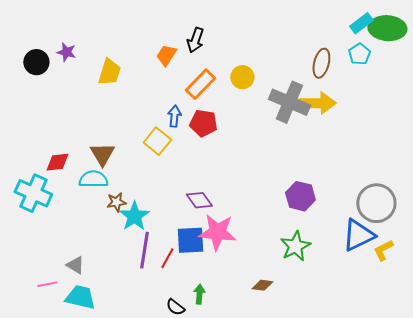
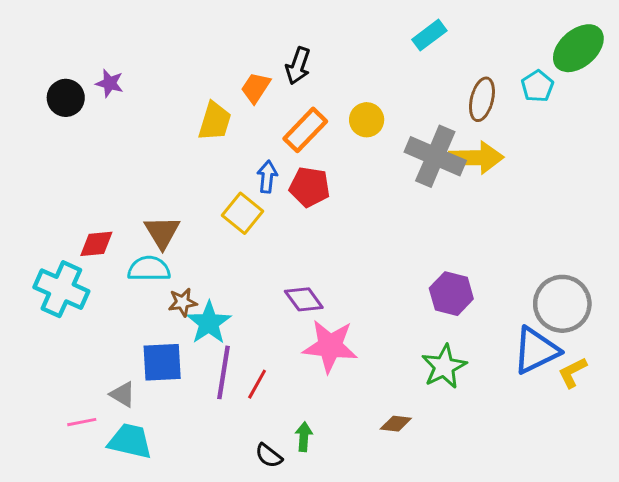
cyan rectangle: (361, 23) -> (429, 35), moved
green ellipse: (387, 28) -> (578, 48), turned -45
yellow trapezoid: (109, 72) -> (215, 121), moved
blue square: (190, 240) -> (162, 362), moved

